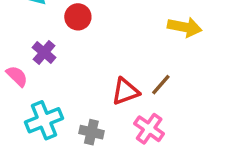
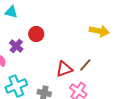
red circle: (78, 17) -> (36, 34), moved

